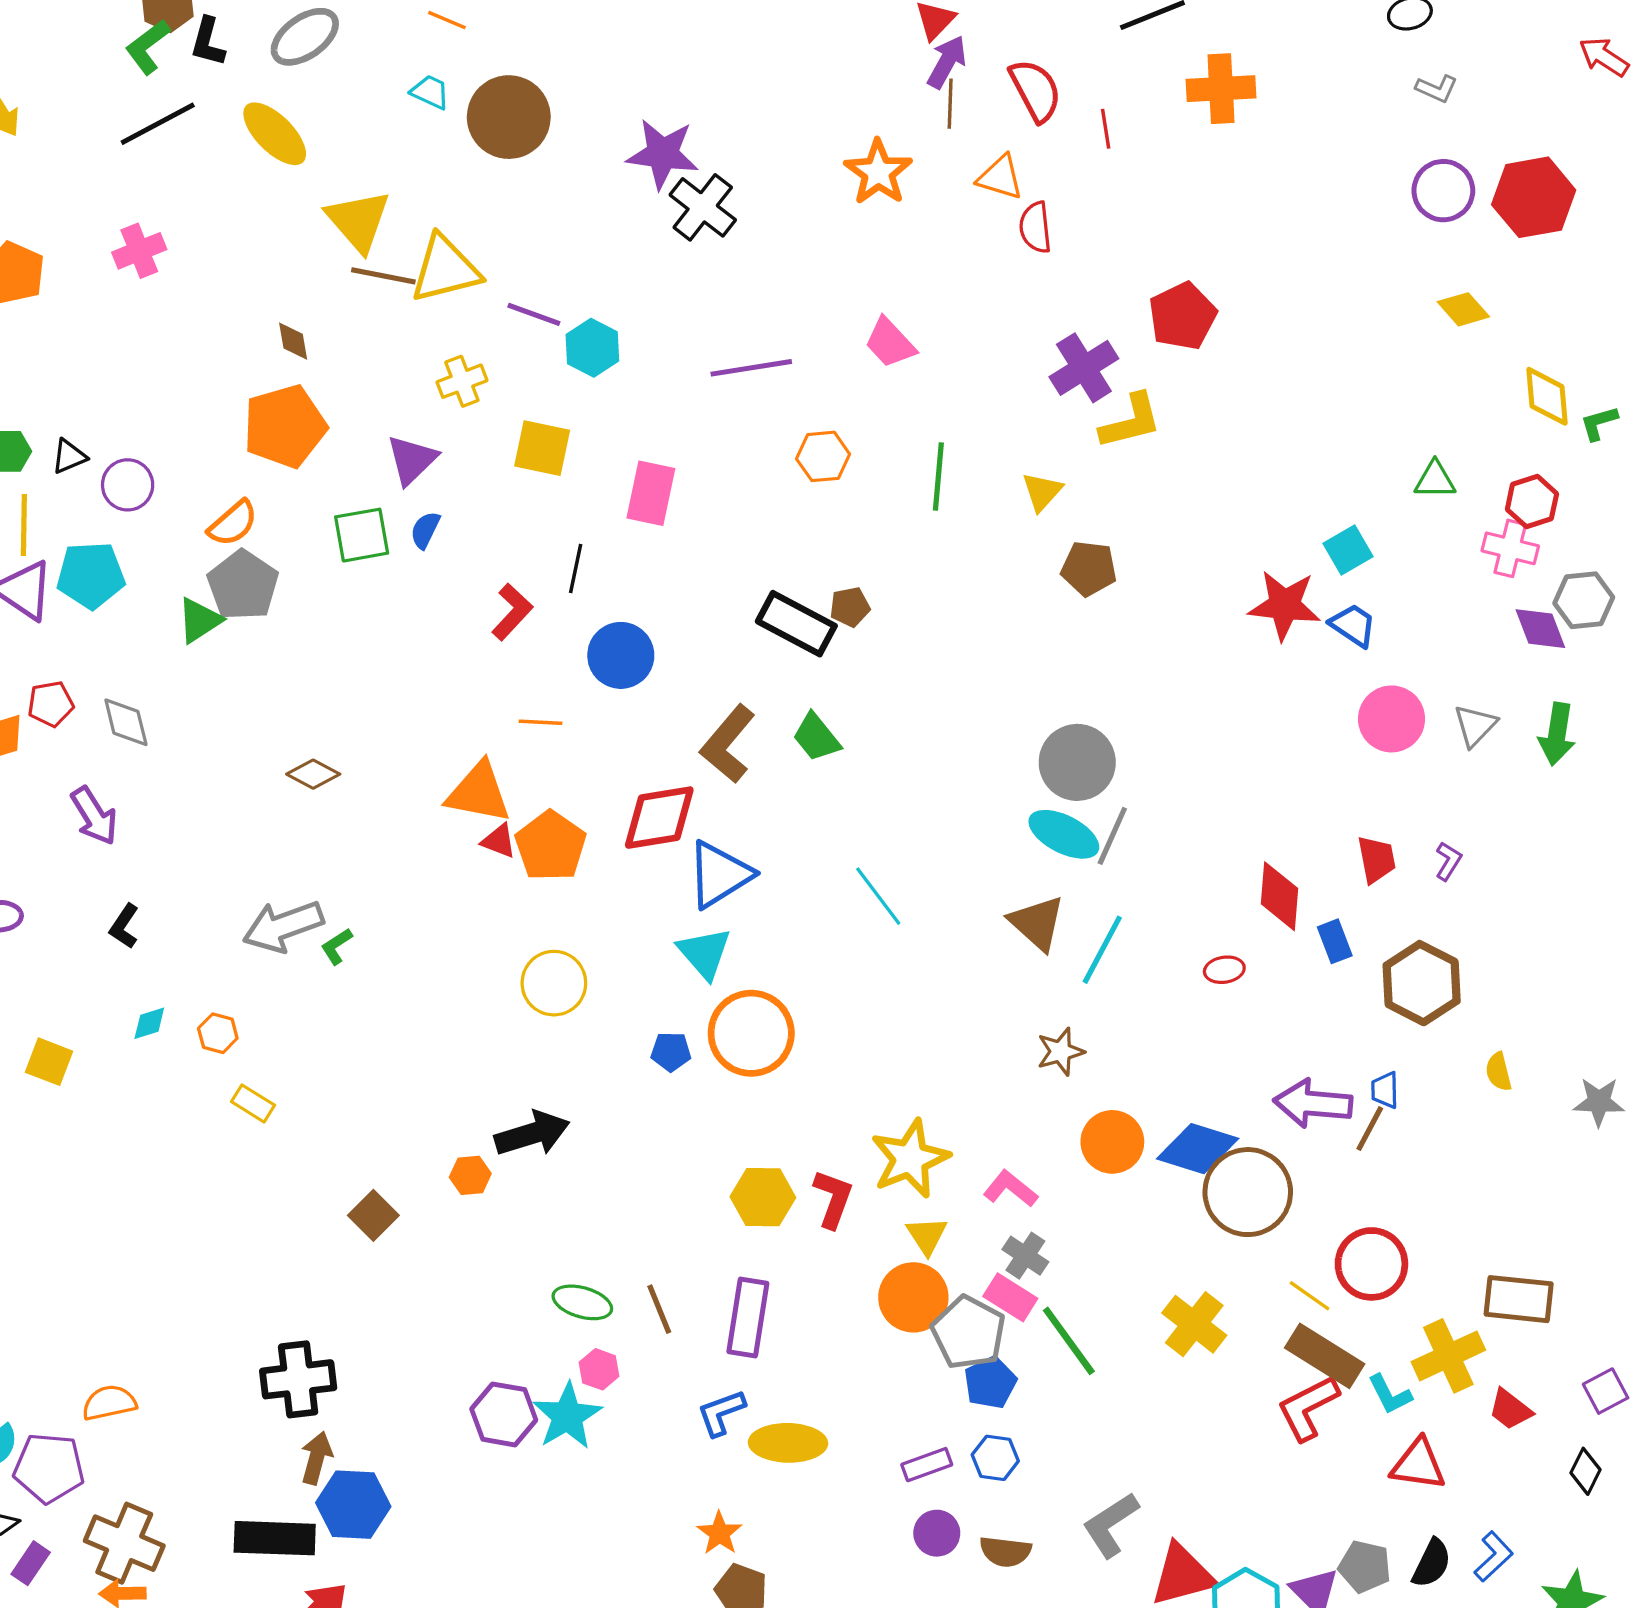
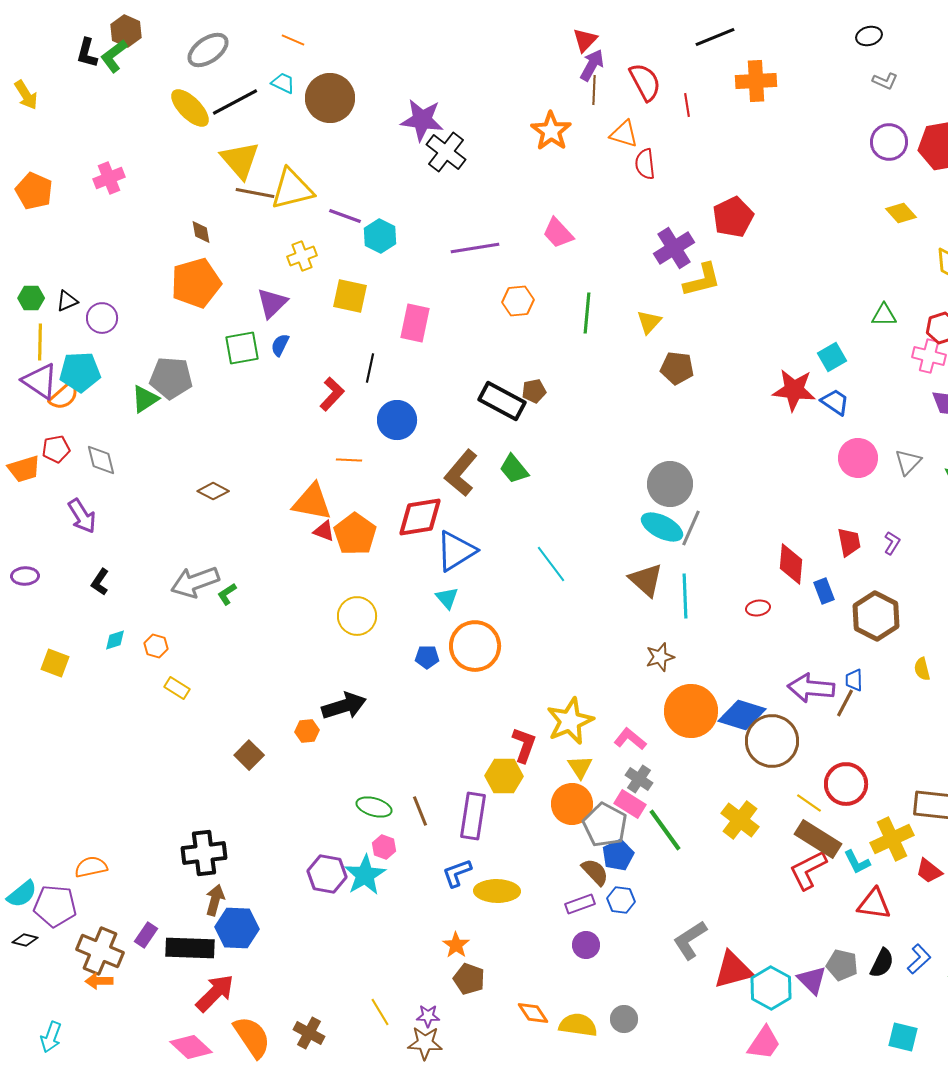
black L-shape: (208, 42) -> (87, 53), moved
black line: (158, 124) -> (235, 102), moved
orange semicircle: (233, 523) -> (64, 396), moved
gray pentagon: (243, 585) -> (171, 378), turned -30
cyan line: (1102, 950) -> (685, 596), turned -30
cyan triangle: (704, 953) -> (447, 598), size x0.7
orange circle: (1112, 1142) -> (691, 711), size x1.4
yellow hexagon: (763, 1197) -> (504, 776), moved
brown semicircle: (1005, 1552) -> (595, 872), moved, turned -140
purple rectangle: (31, 1563) -> (146, 935), moved

